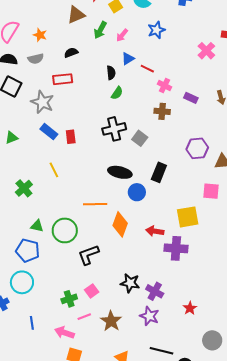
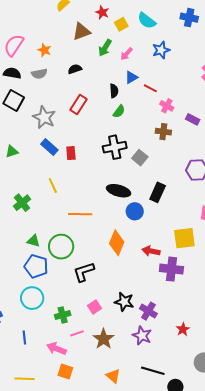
red rectangle: (63, 79) -> (79, 105), moved, turned -54
orange line: (95, 204) -> (80, 214), moved
blue pentagon: (28, 251) -> (36, 266), moved
cyan circle: (22, 282) -> (32, 298), moved
pink square: (92, 291) -> (95, 307), moved

